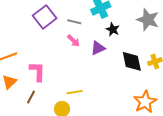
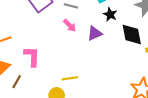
black diamond: (132, 61) -> (132, 34), moved
brown line: (31, 97) -> (17, 82), moved

